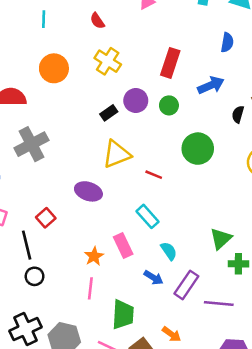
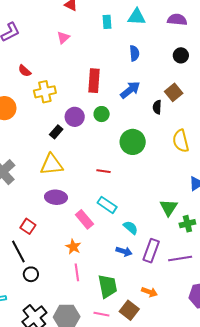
red semicircle: (97, 21) -> (25, 71), moved
yellow cross: (108, 61) -> (45, 92), turned -30
yellow triangle: (117, 154) -> (52, 165), moved, turned 30
pink rectangle: (123, 245) -> (84, 219), moved

